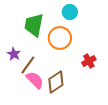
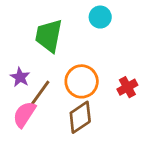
orange circle: (60, 38) -> (82, 81), moved
pink semicircle: (35, 80) -> (24, 114), moved, turned -102

